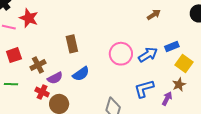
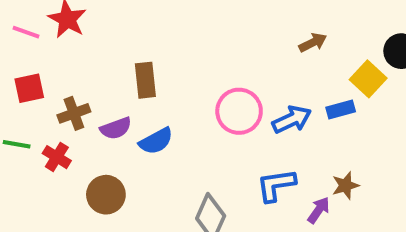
yellow square: (184, 64) -> (368, 79), moved
purple semicircle: (55, 78) -> (116, 128), moved
red cross: (42, 92) -> (57, 157), moved

